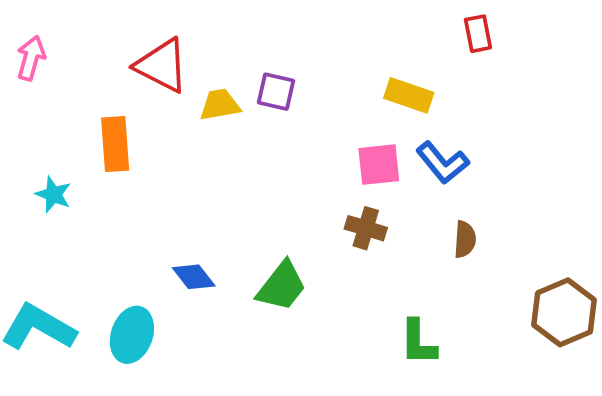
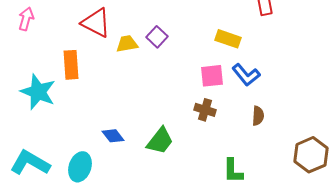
purple square: (276, 92) -> (157, 37), turned 30
cyan star: (53, 195) -> (38, 92), size x1.8

